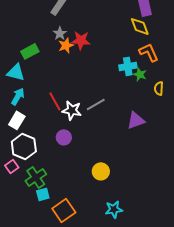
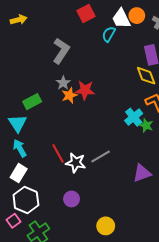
cyan cross: (128, 66) -> (134, 117), turned -30
cyan triangle: (16, 72) -> (18, 123), turned 42
cyan arrow: (18, 96) -> (20, 148), turned -60
purple circle: (64, 137) -> (71, 199), moved

